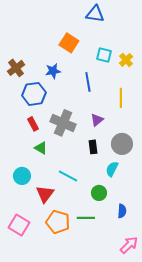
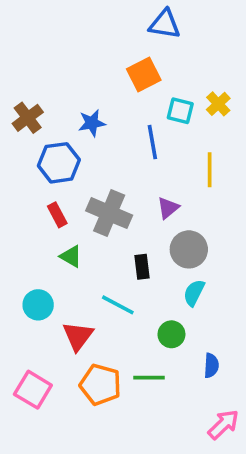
orange square: (69, 43) -> (144, 74), moved, turned 30
cyan square: (104, 55) -> (180, 111), moved
gray circle: (122, 144) -> (189, 249), moved
black rectangle: (93, 147) -> (142, 267), moved

